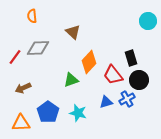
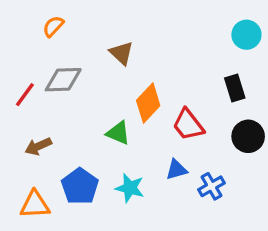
orange semicircle: (32, 16) -> (53, 26), turned 48
black rectangle: (131, 58) -> (235, 88), moved
green triangle: (71, 80) -> (118, 133), turned 42
black circle: (139, 80) -> (248, 136), moved
blue cross: (127, 99) -> (211, 186), moved

